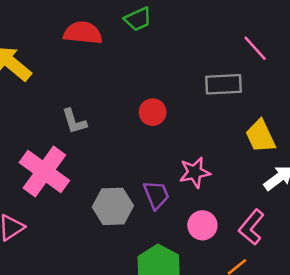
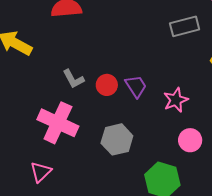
red circle: (153, 112) -> (107, 85), moved
purple trapezoid: (156, 195) -> (136, 86), moved

